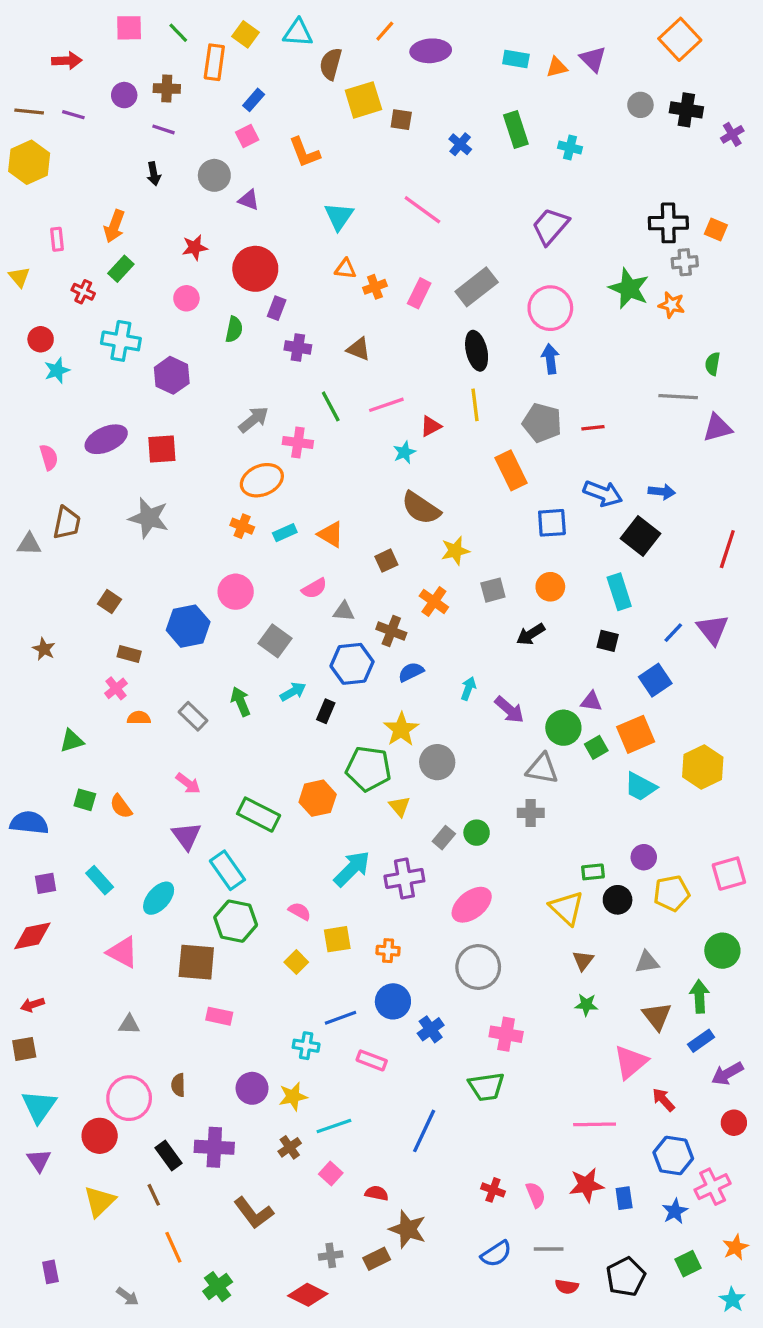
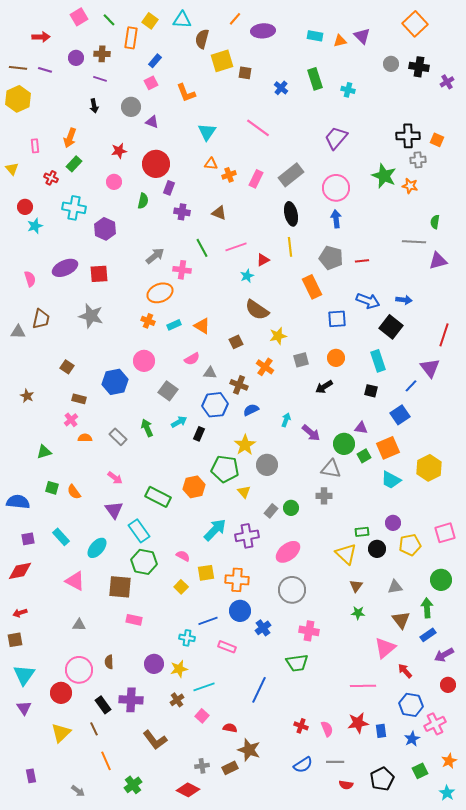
pink square: (129, 28) -> (79, 17), turned -30
purple triangle: (713, 629) -> (430, 368), moved
orange cross: (388, 951) -> (237, 580), size x1.6

